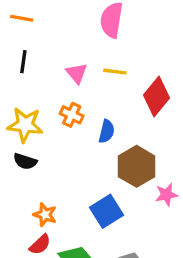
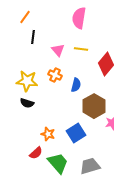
orange line: (22, 18) -> (25, 17), turned -64
black line: (23, 62) -> (33, 37), moved
orange star: (45, 215) -> (48, 134), moved

